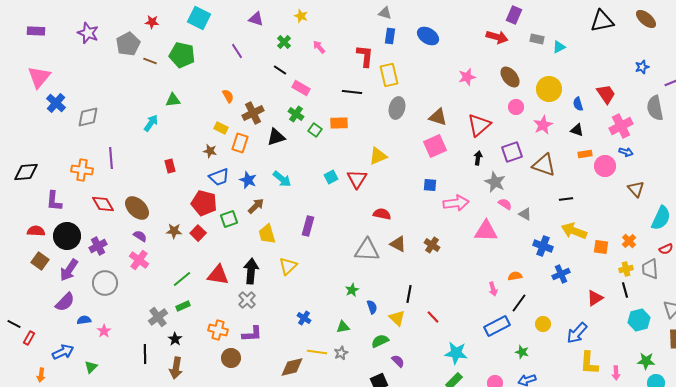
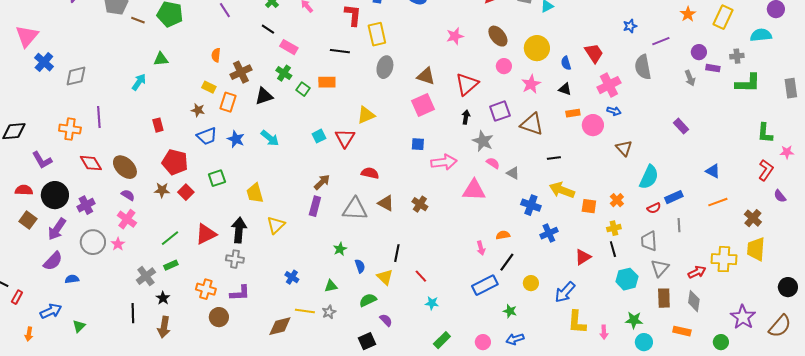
orange semicircle: (228, 96) -> (216, 55), turned -144
purple L-shape: (54, 201) -> (42, 160), turned -35
red pentagon: (204, 203) -> (175, 162), moved
brown arrow: (256, 206) -> (322, 182), moved
purple rectangle: (308, 226) -> (315, 206), moved
gray trapezoid: (650, 269) -> (649, 241), moved
red triangle: (218, 275) -> (206, 234), turned -35
gray cross: (247, 300) -> (235, 259), turned -36
pink star: (104, 331) -> (118, 244), moved
cyan star: (456, 353) -> (432, 303), moved, size x0.6

